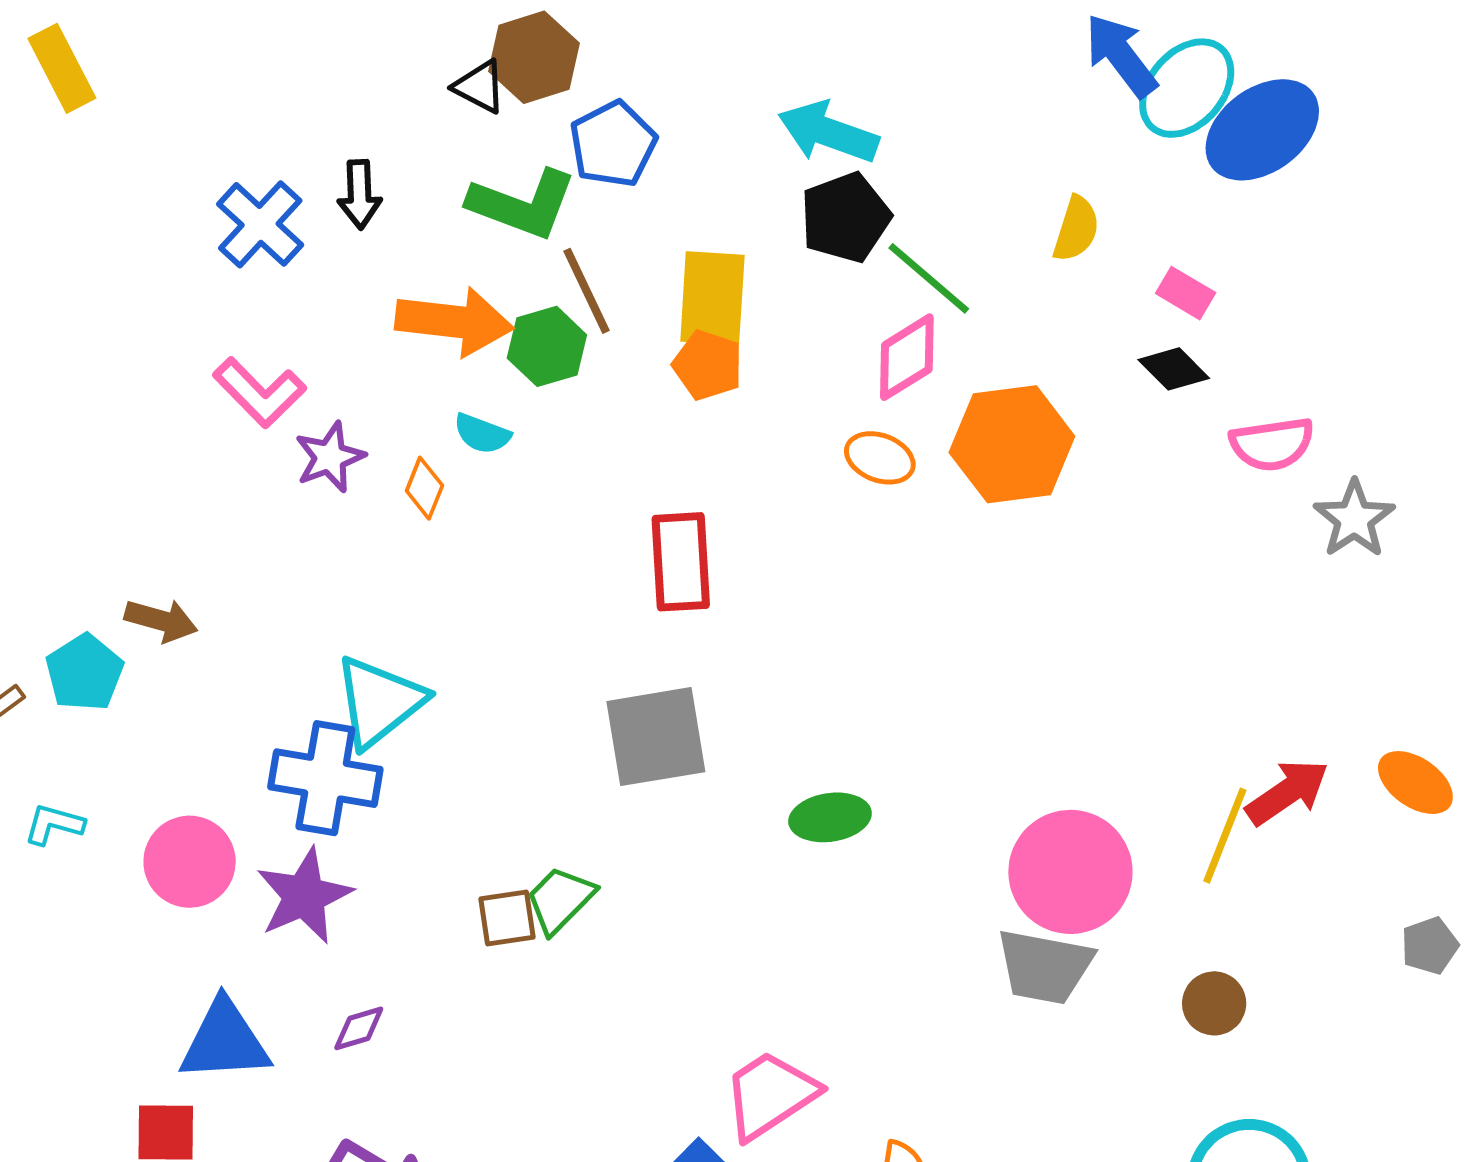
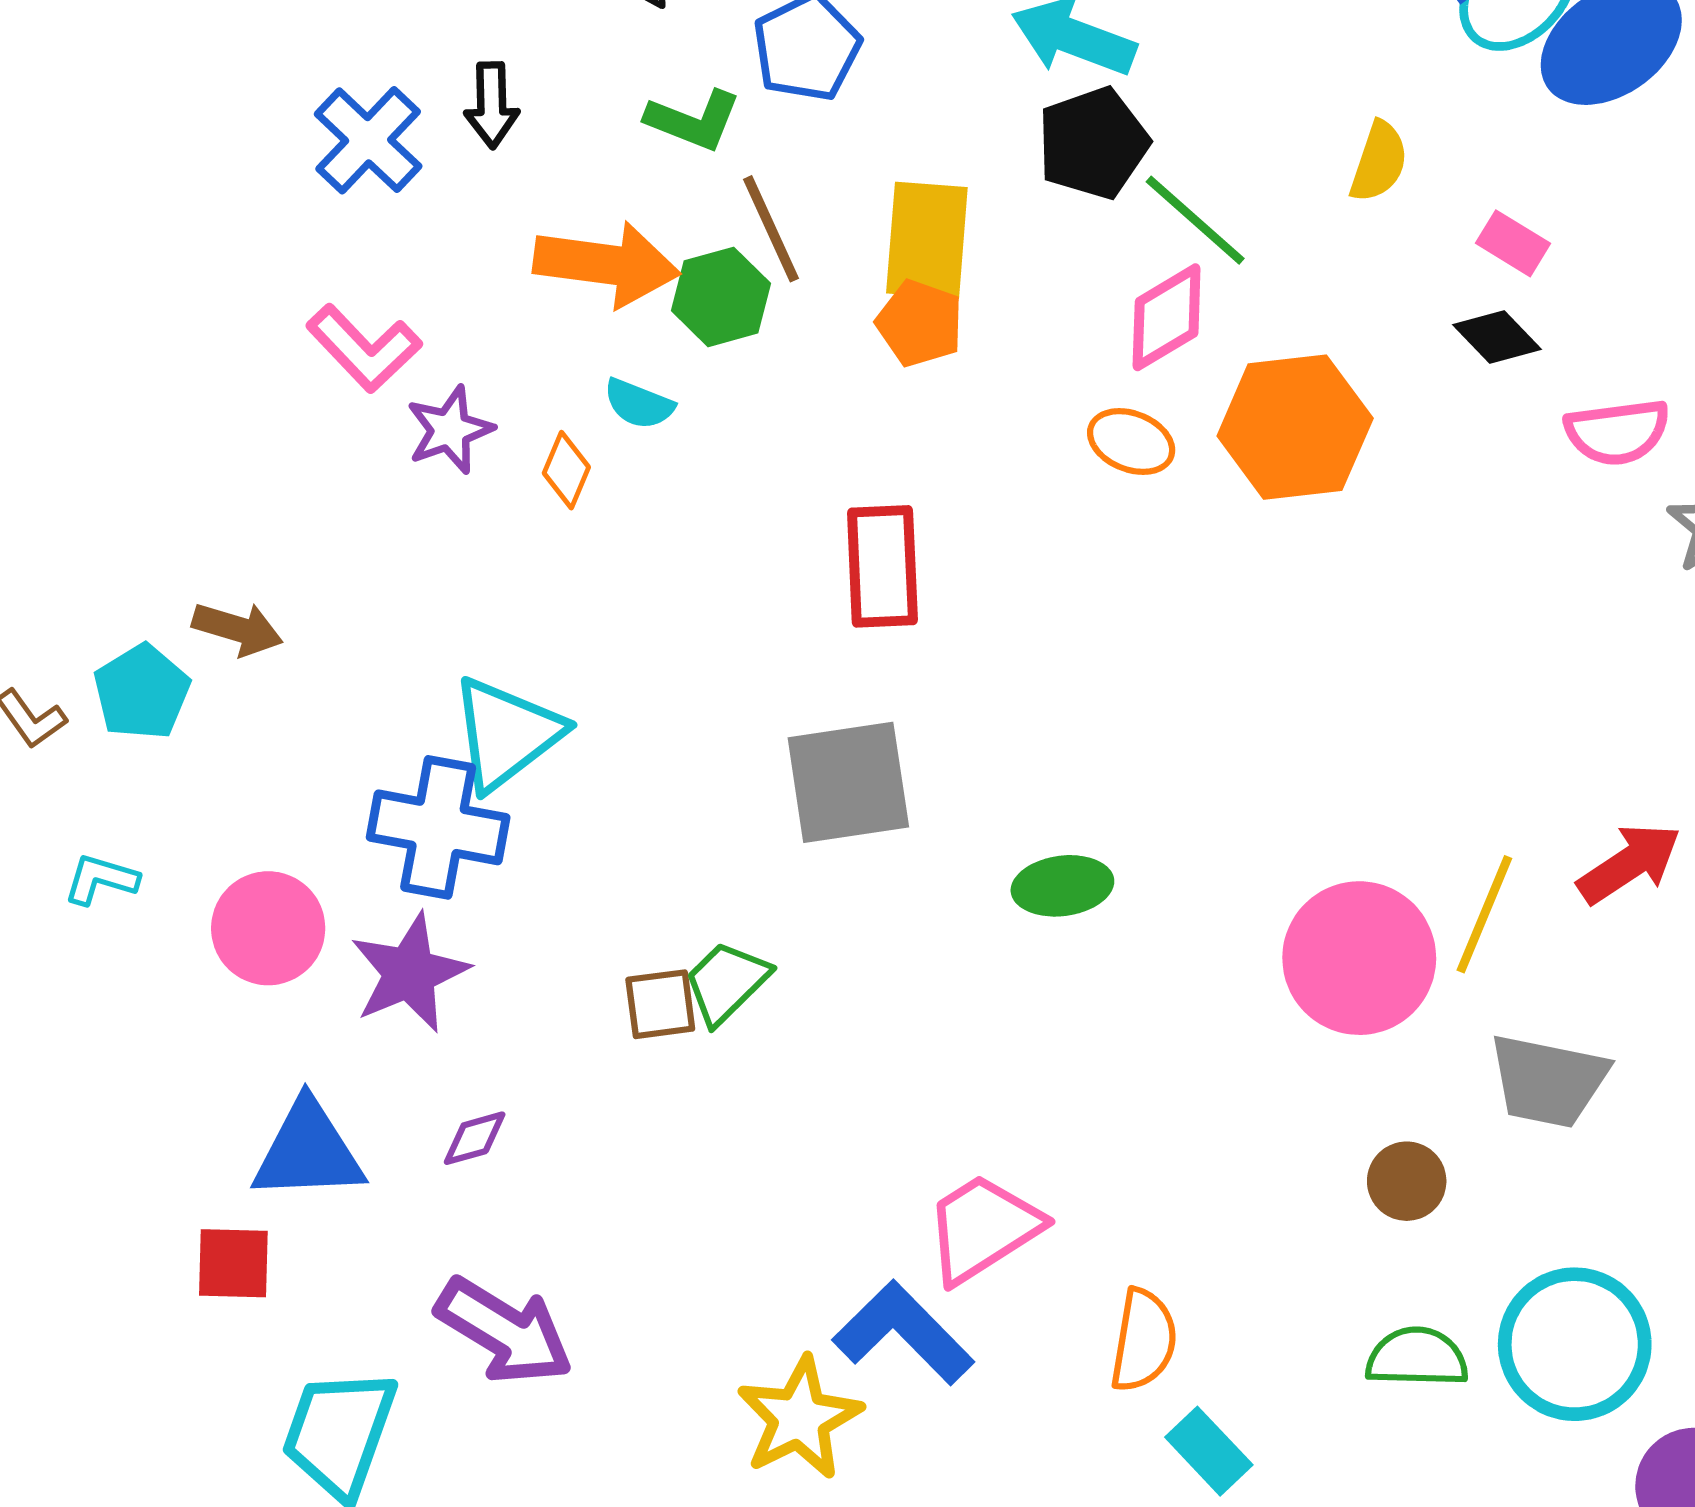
green L-shape: (522, 204) -> (693, 120), size x0.7
yellow line: (1225, 836) -> (1484, 914), moved
gray trapezoid: (1044, 967) -> (1548, 1081), moved
brown circle: (1214, 1003) -> (1407, 1181), moved

